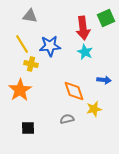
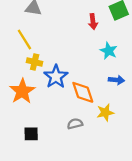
red arrow: (83, 28) -> (93, 22), size x0.6
blue star: (50, 46) -> (56, 77), moved, turned -30
cyan star: (85, 52) -> (109, 51), moved

